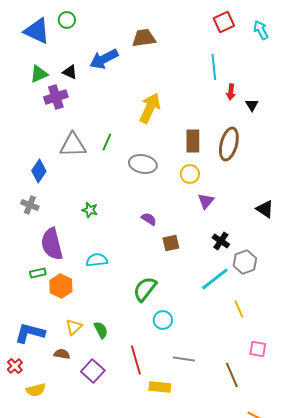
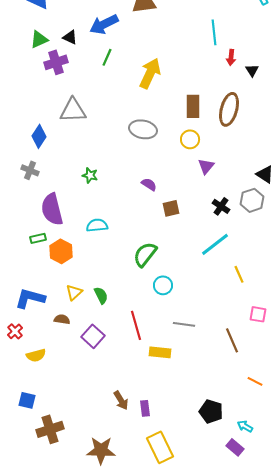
green line: (107, 142) -> (107, 57), moved
gray hexagon: (245, 262) -> (252, 200), moved

